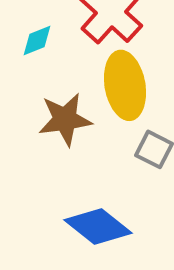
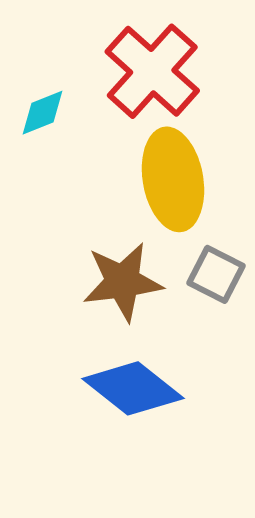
brown star: (65, 119) -> (123, 282), moved

